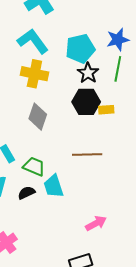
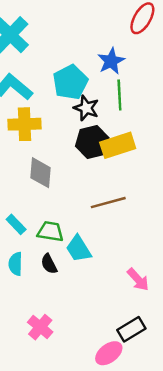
yellow rectangle: (106, 110) -> (118, 145), size x1.8
black semicircle: (26, 193) -> (49, 264), turned -78
pink arrow: (96, 223) -> (138, 280), turned 90

